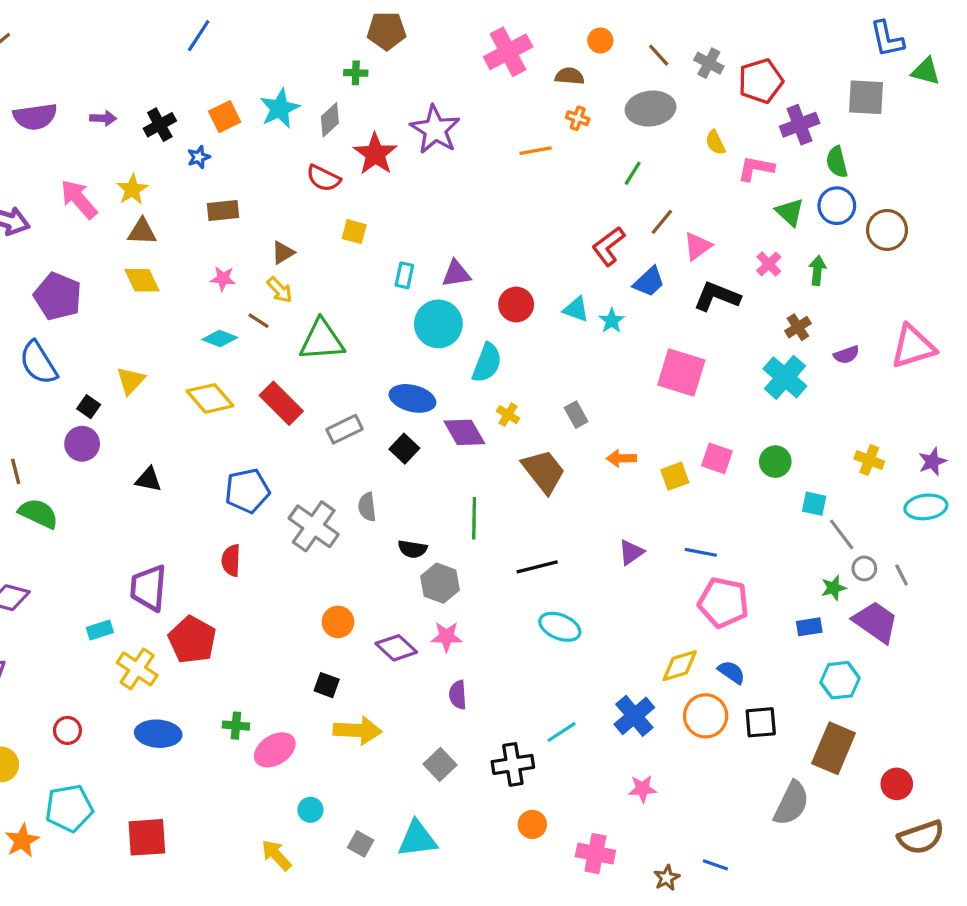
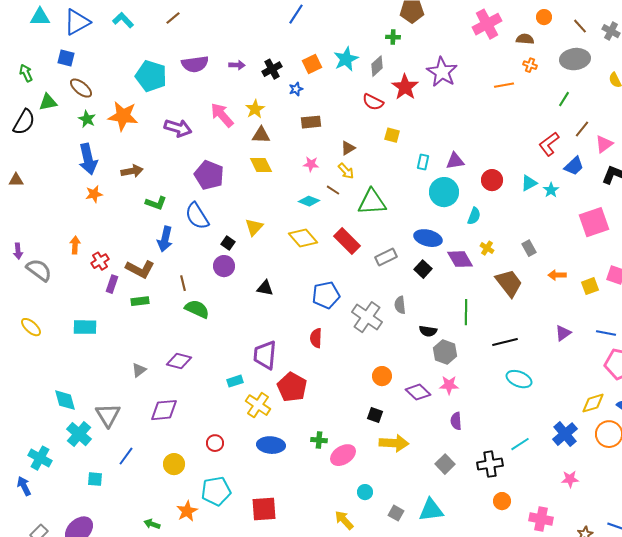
cyan triangle: (576, 309) -> (529, 183), turned -48
cyan semicircle: (487, 363) -> (474, 216), size x0.7
pink square: (681, 373) -> (594, 222), turned -36

